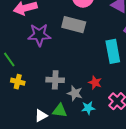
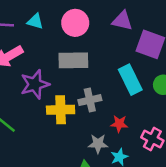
gray cross: (55, 80) -> (90, 100), moved
yellow cross: (18, 82) -> (61, 110), moved, size x1.5

